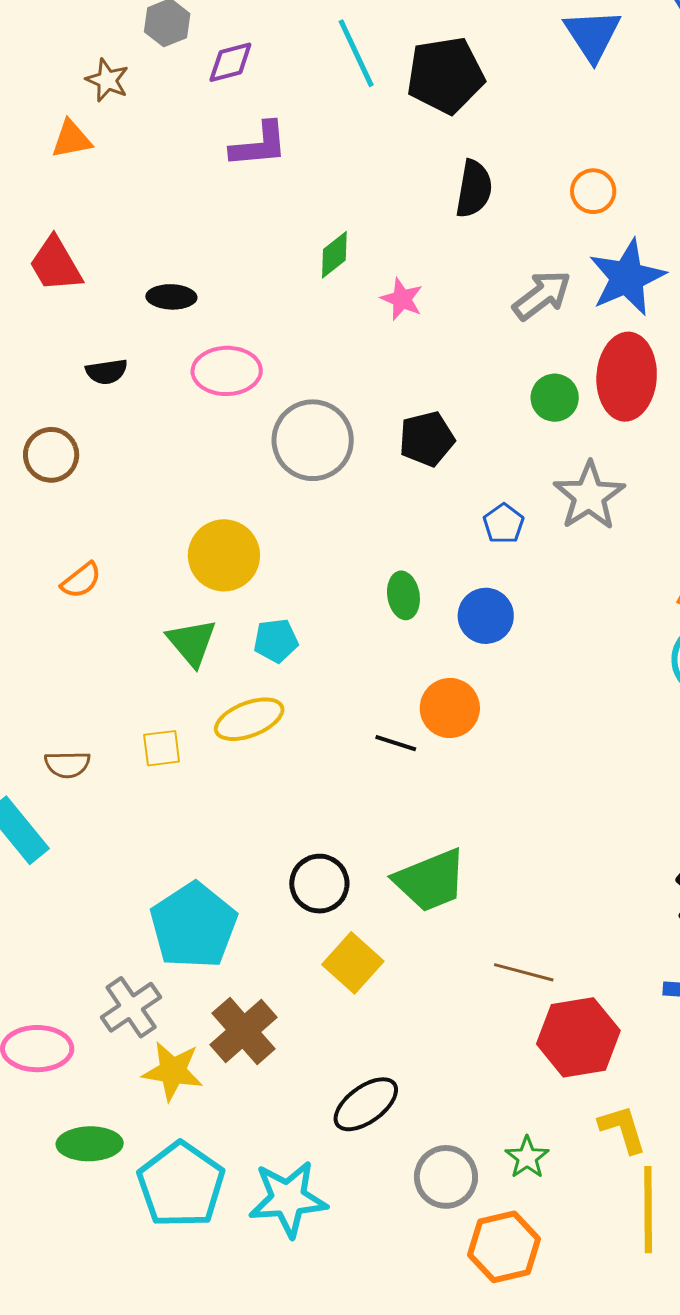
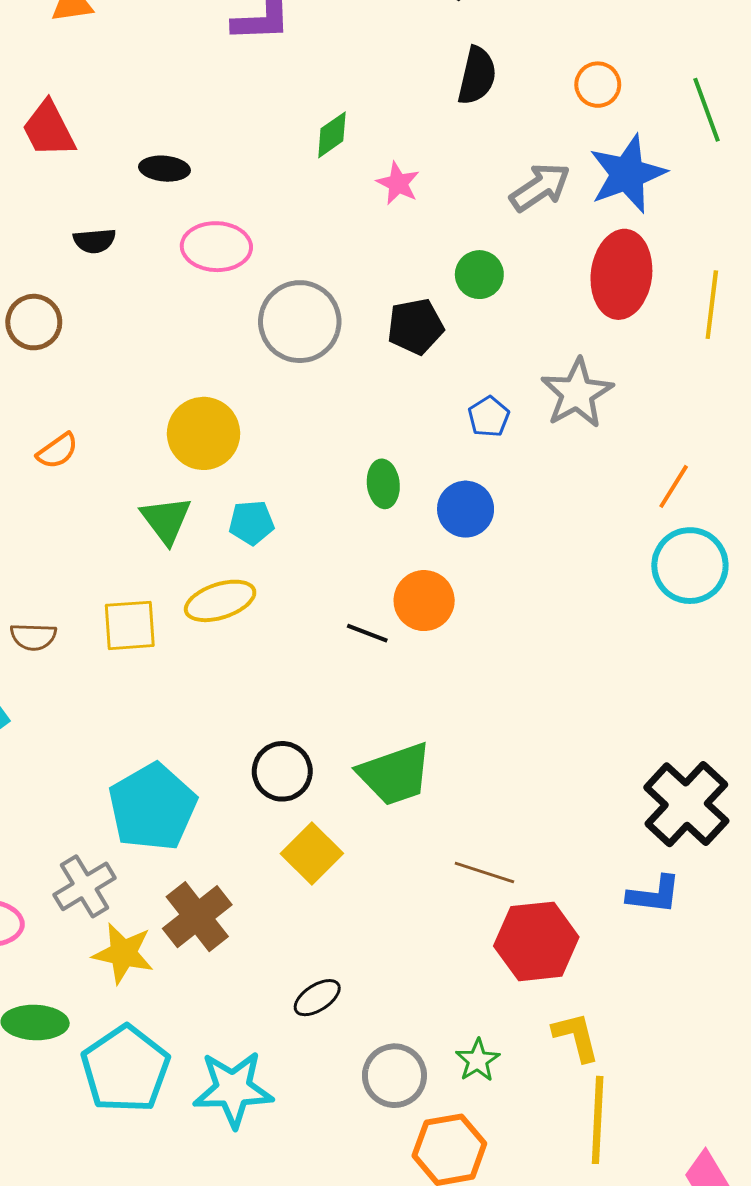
green circle: (555, 398) -> (479, 275), moved
yellow square: (162, 748) -> (130, 625), size x1.4
black ellipse: (366, 1104) -> (317, 998), size x0.7

